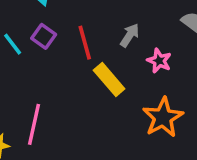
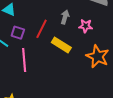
red line: (85, 43) -> (41, 29), turned 60
pink line: (34, 124) -> (24, 60), moved

